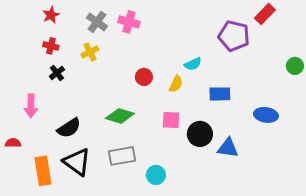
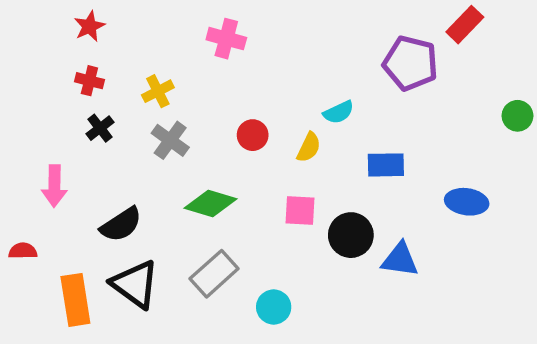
gray cross: (97, 22) -> (170, 140), moved
gray rectangle: (122, 156) -> (214, 274), turned -32

